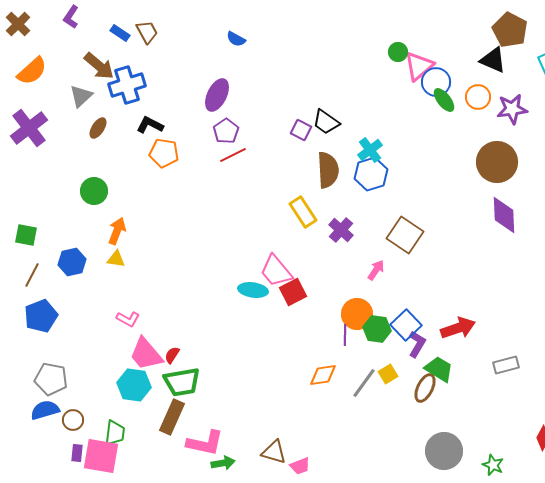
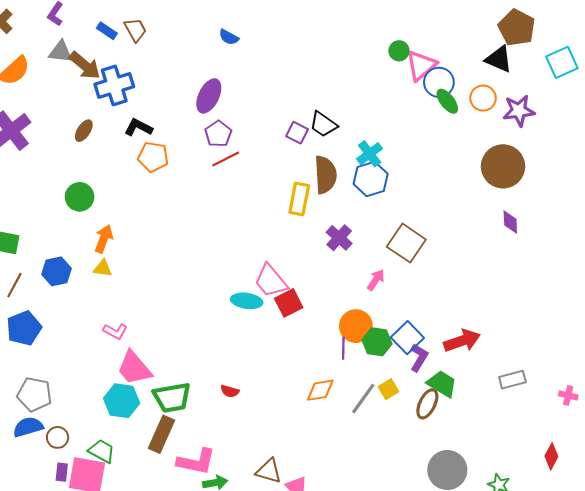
gray triangle: (81, 96) -> (61, 52), moved, turned 50
yellow rectangle: (303, 212) -> (299, 199), moved, turned 44
purple diamond: (504, 215) -> (510, 222), size x0.6
red semicircle: (172, 355) -> (230, 391), moved, turned -108
green trapezoid: (115, 433) -> (102, 451), turned -68

